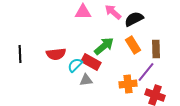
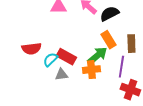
green arrow: (104, 46) -> (97, 56), moved
purple line: (146, 72) -> (121, 67), turned -30
orange cross: (128, 84) -> (91, 70), moved

